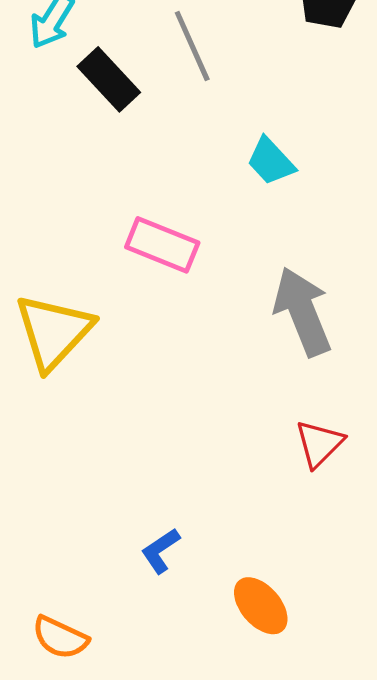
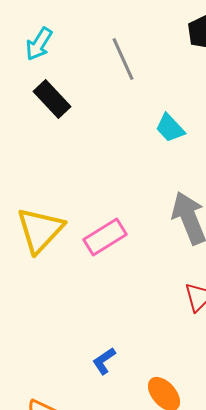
black rectangle: (109, 79) -> (52, 99), moved
pink rectangle: (162, 245) -> (105, 237), moved, turned -54

